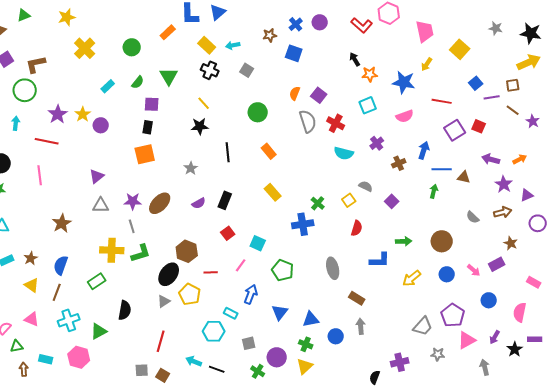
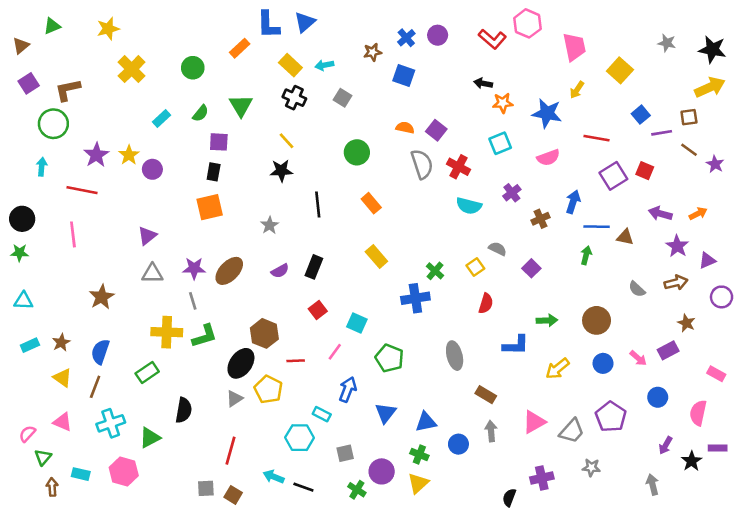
black arrow: (355, 59) -> (483, 83), turned -48
orange semicircle: (295, 93) -> (405, 128), turned 80
pink triangle: (467, 340) -> (534, 422), moved
green triangle: (17, 346) -> (43, 457), turned -40

